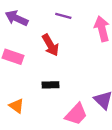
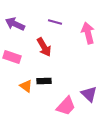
orange triangle: (17, 106) -> (26, 86), moved

